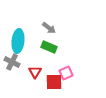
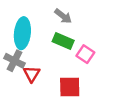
red triangle: (35, 72) -> (32, 74), moved
pink square: (66, 73) -> (85, 54), moved, turned -32

